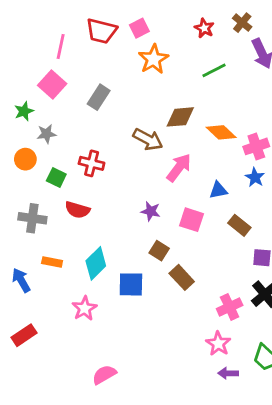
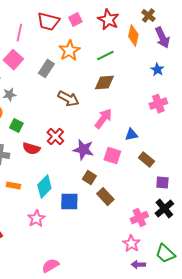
red star: (204, 28) -> (108, 20), moved, size x1.5
orange star: (154, 59) -> (69, 51), moved
green line: (214, 70) -> (105, 56), moved
orange diamond: (221, 132) -> (133, 36), moved, turned 60
brown arrow: (148, 139) -> (68, 99), moved
red cross: (92, 163) -> (55, 137), moved, turned 30
blue star: (255, 177) -> (157, 70), moved
purple star: (151, 211) -> (83, 150), size x1.5

